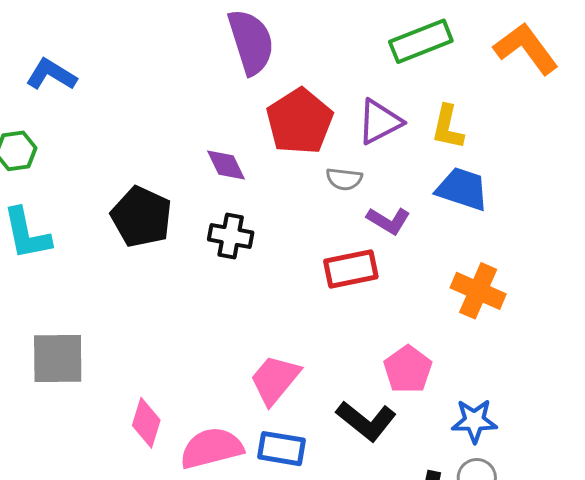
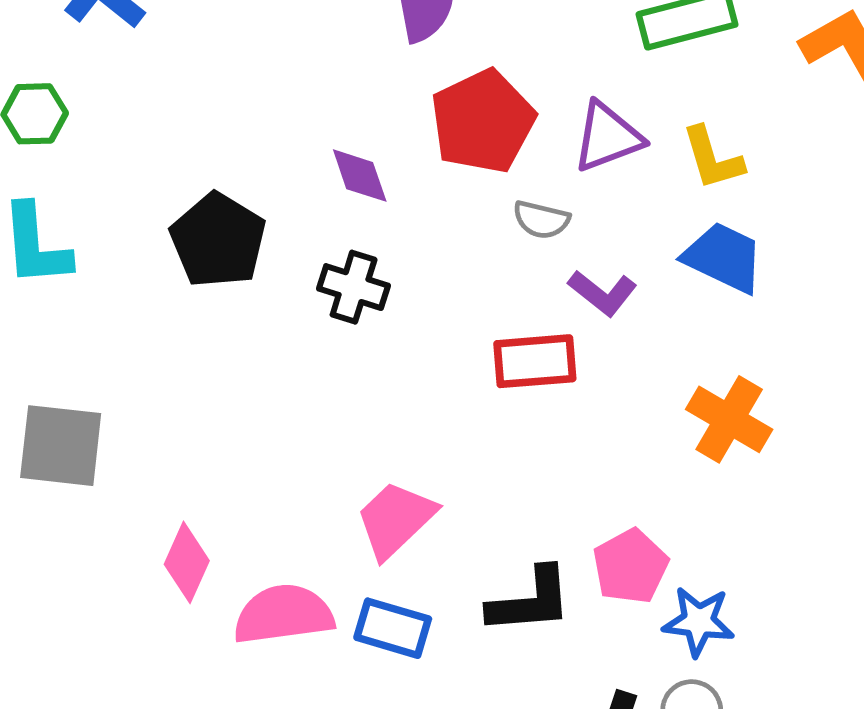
yellow L-shape: (448, 127) -> (713, 158), turned -36
pink pentagon: (408, 369) -> (630, 566), moved
black L-shape: (366, 421) -> (530, 601), turned -50

